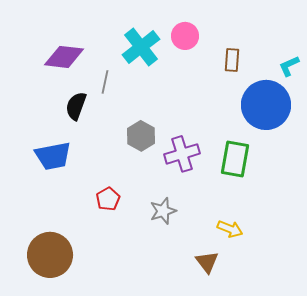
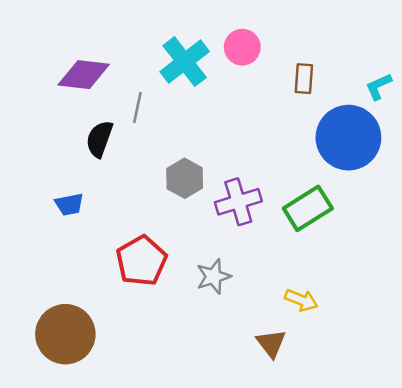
blue trapezoid: (53, 156) -> (69, 204), size x0.6
green rectangle: (235, 159) -> (308, 208), turned 48
red pentagon: (108, 199) -> (141, 261), size x1.6

